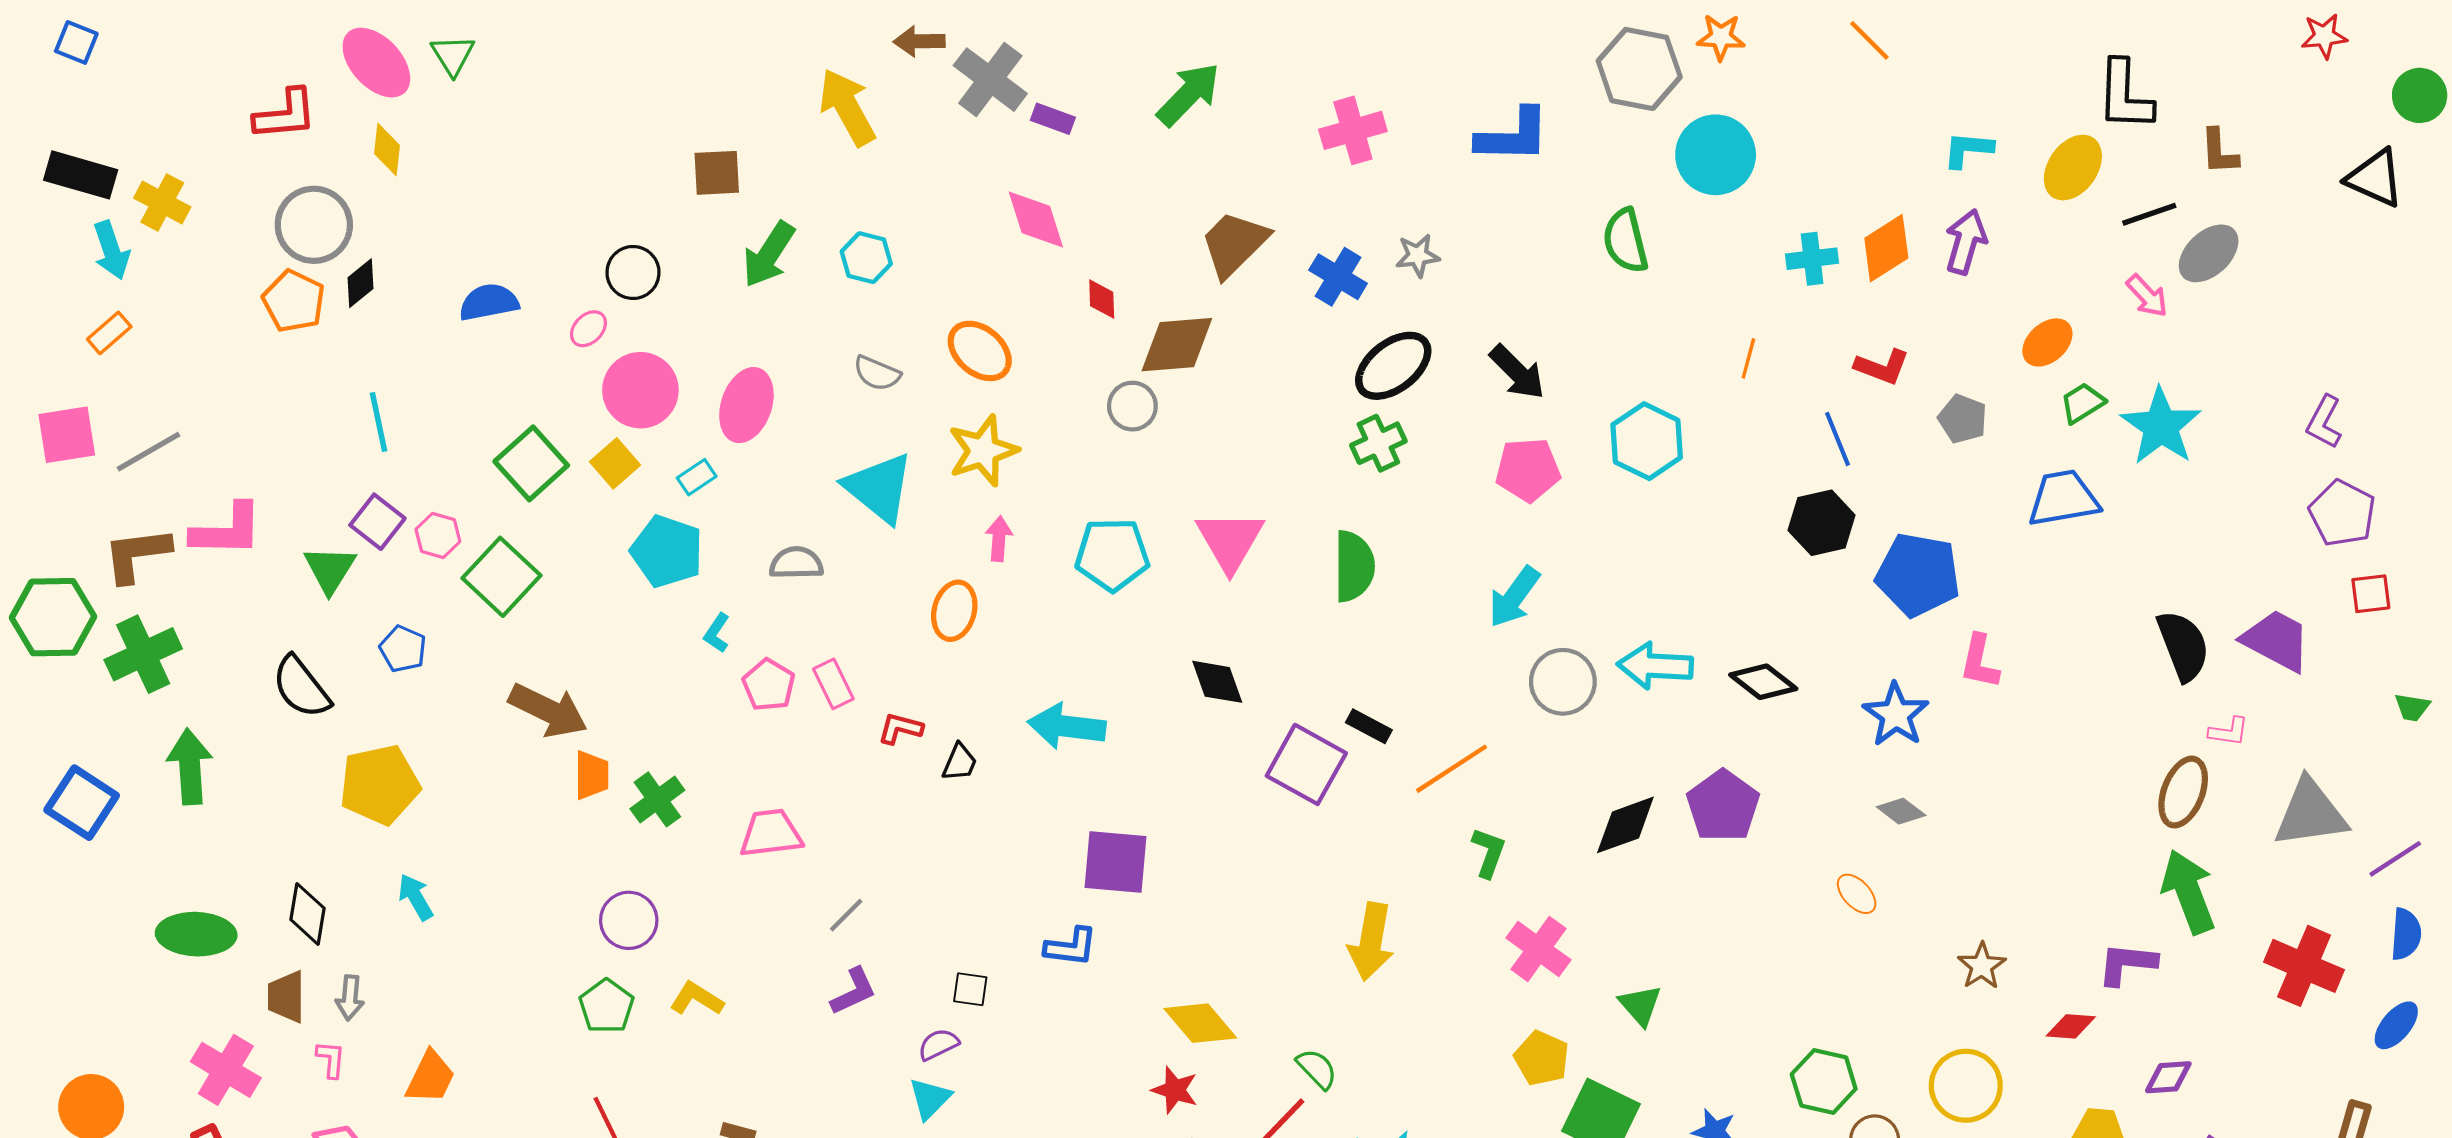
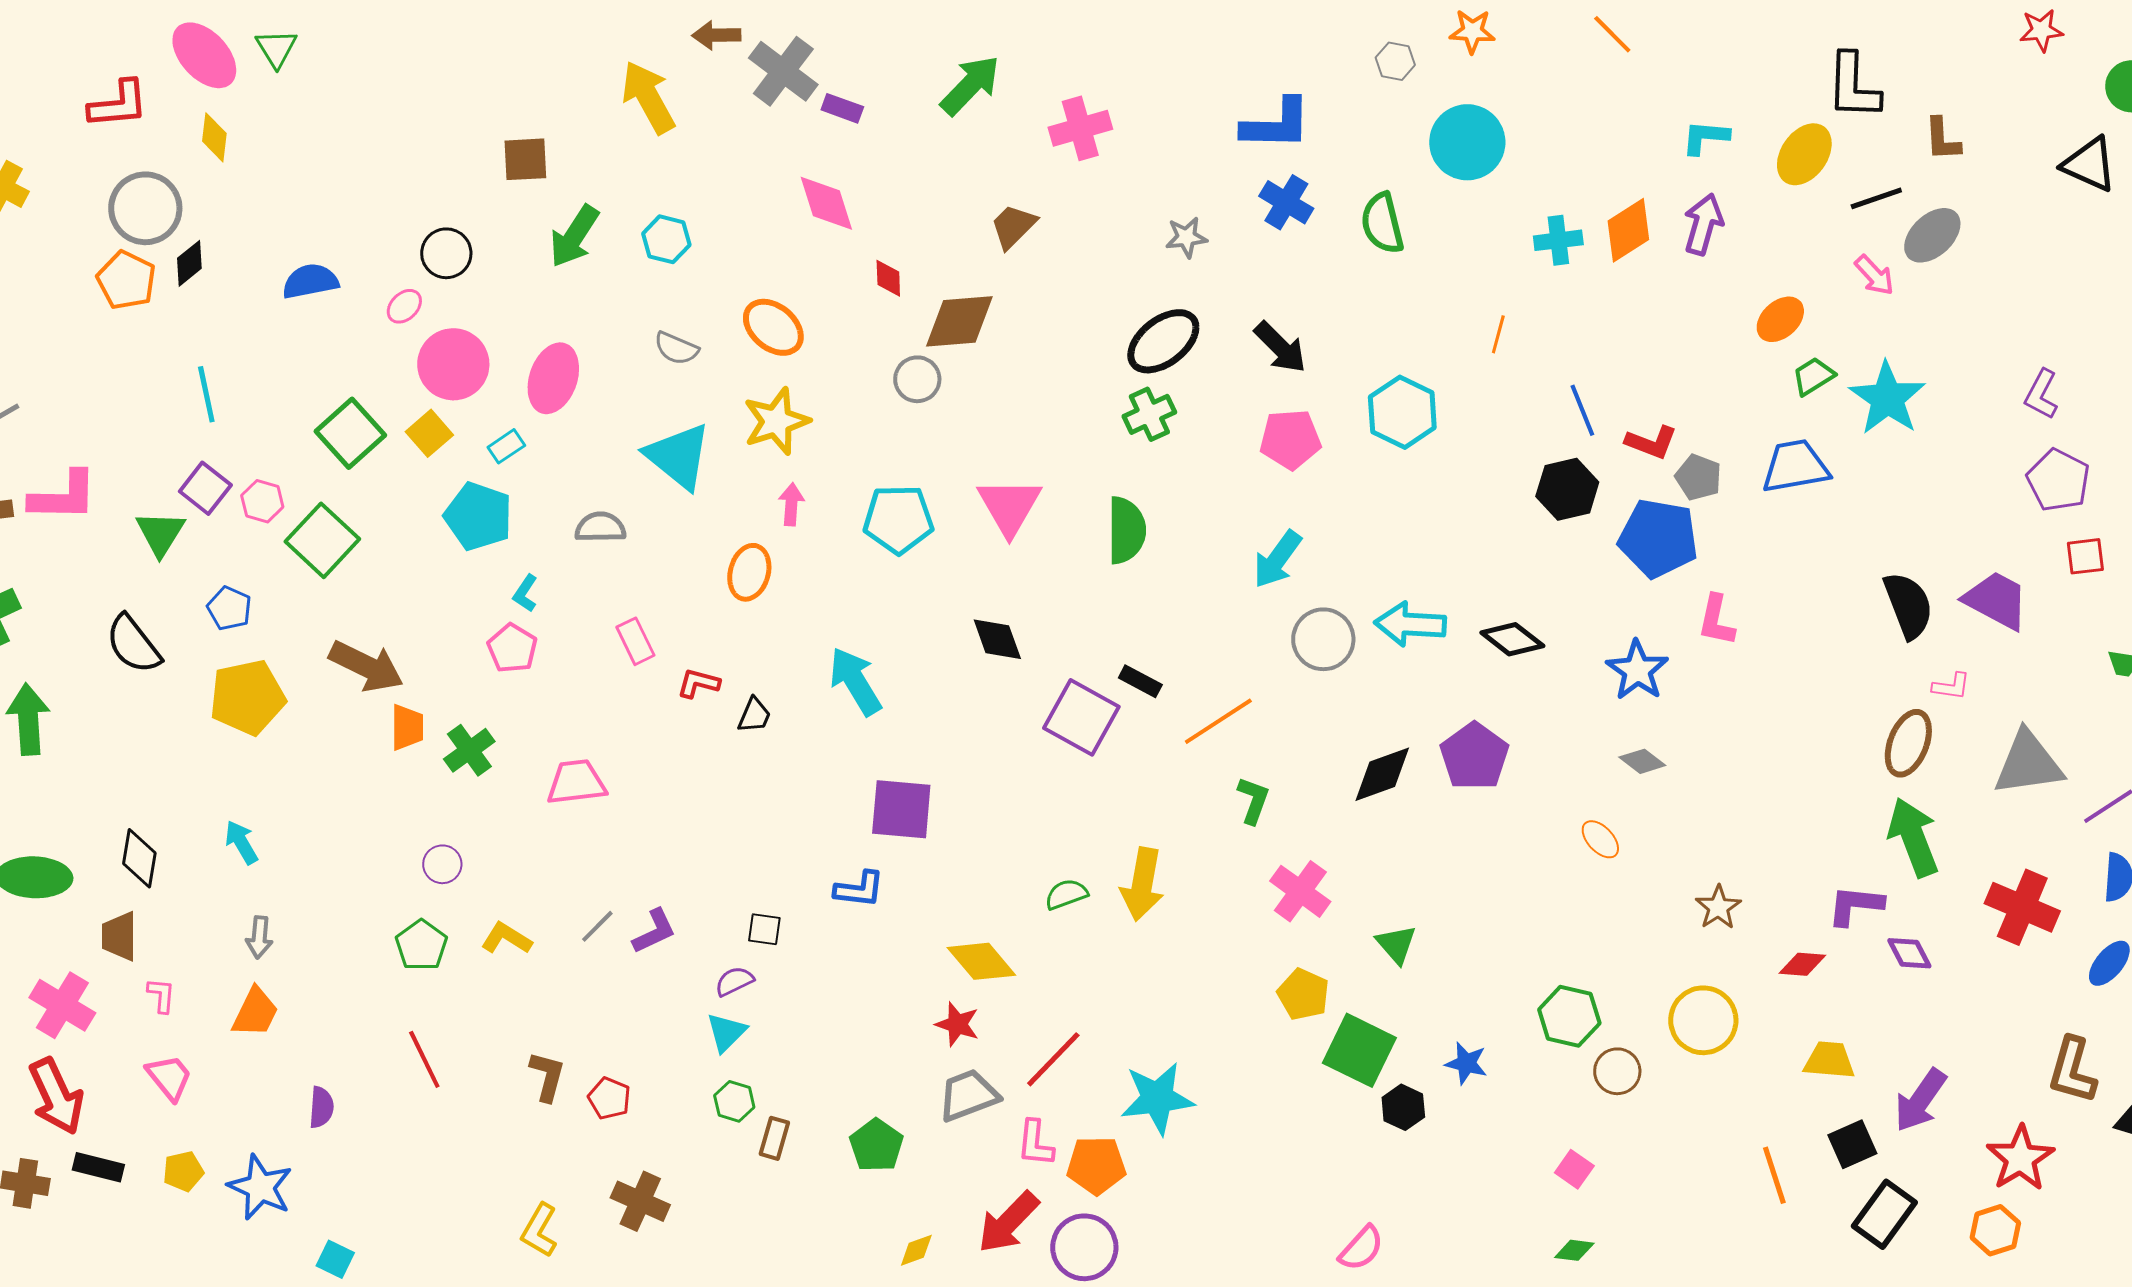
gray hexagon: (1639, 69) -> (1395, 61), size x0.5
pink cross: (1353, 130) -> (1080, 128), moved
brown trapezoid: (1234, 244) -> (1013, 226), size x0.7
blue cross: (1338, 277) -> (1286, 202), moved
red L-shape: (1882, 367) -> (1651, 442), moved
gray pentagon: (1963, 419) -> (1698, 477), moved
pink pentagon: (769, 685) -> (512, 648), moved
cyan arrow: (1067, 726) -> (855, 681), turned 52
yellow pentagon: (380, 785) -> (247, 697), moved
gray line: (846, 915) -> (597, 926), moved
purple circle: (629, 920) -> (442, 864), size x0.7
gray arrow: (350, 998) -> (259, 937), moved
green semicircle: (1317, 1069) -> (1066, 894), moved, turned -66
purple diamond: (2168, 1077) -> (1909, 953), moved, turned 66

